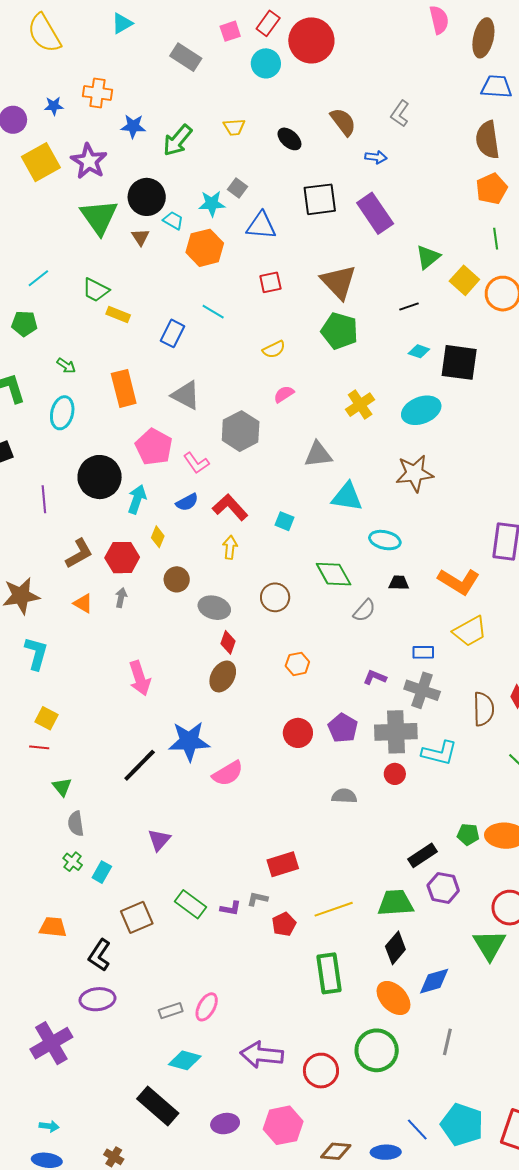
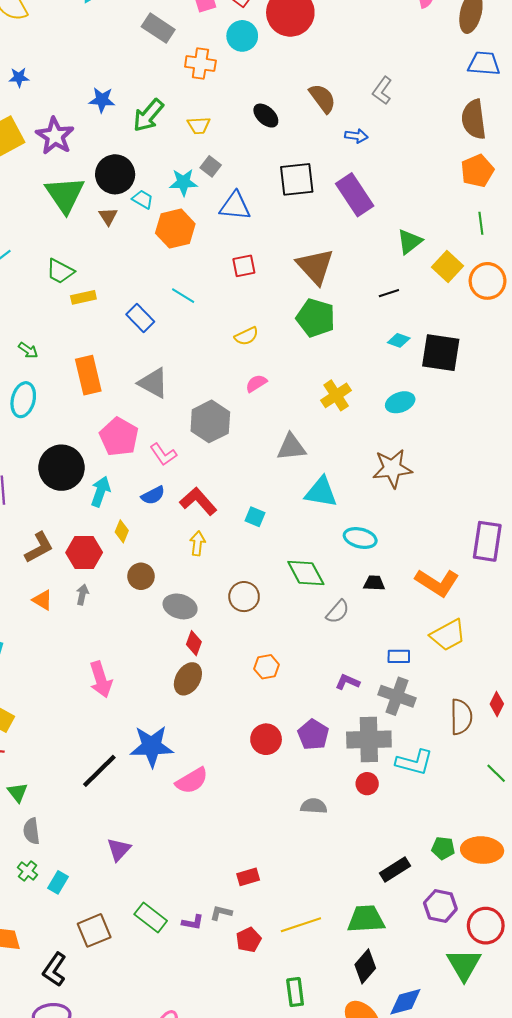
orange cross: (97, 93) -> (200, 64), moved
yellow trapezoid: (234, 127) -> (199, 125), moved
yellow rectangle: (118, 315) -> (83, 297), turned -35
blue rectangle: (173, 333) -> (140, 318), turned -72
cyan ellipse: (421, 410) -> (400, 402), size x0.7
red rectangle: (283, 864) -> (248, 877), size x0.7
purple hexagon: (443, 888) -> (440, 906), moved
green rectangle: (329, 973) -> (295, 992), size x0.7

